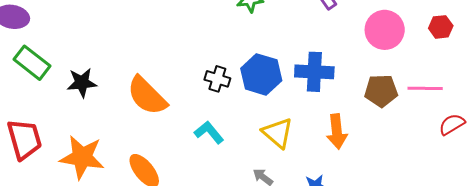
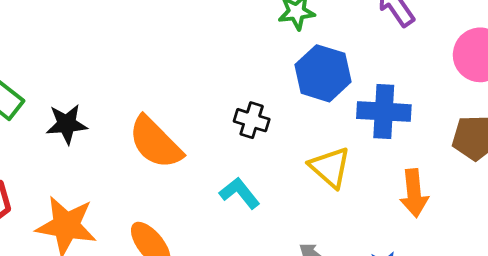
blue hexagon: (261, 74) -> (323, 73), moved
yellow triangle: (278, 133) -> (330, 167), moved

